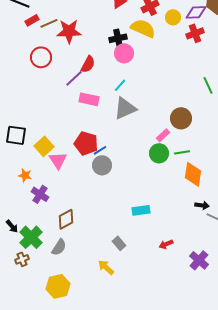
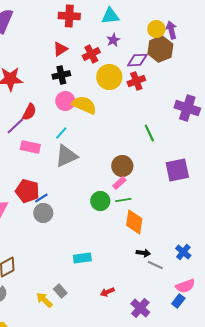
yellow circle: (173, 17) -> (109, 77), moved, size x1.6
yellow semicircle: (143, 28) -> (84, 105), moved
black cross: (118, 38) -> (61, 75), moved
pink rectangle: (163, 135) -> (119, 183), moved
yellow arrow: (106, 267) -> (44, 300), moved

